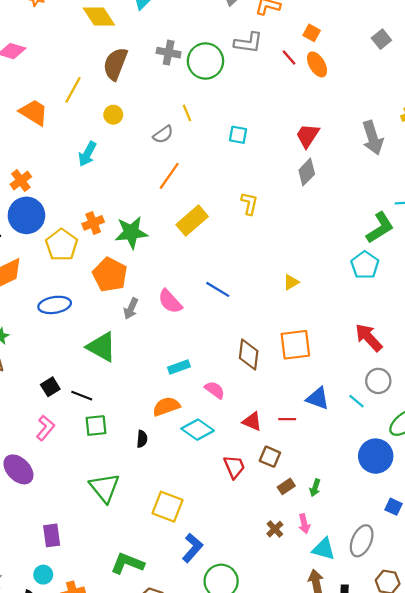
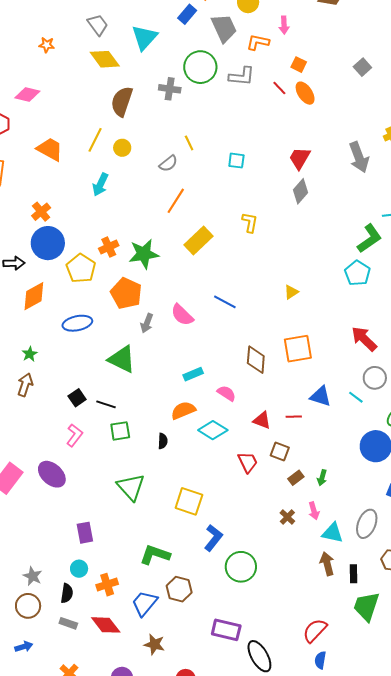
green circle: (205, 61) -> (200, 67), moved
yellow line: (73, 90) -> (95, 140), moved

